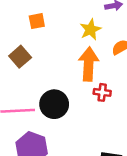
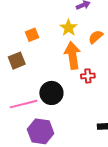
orange square: (37, 21) -> (32, 35), moved
brown square: (20, 57) -> (17, 61), turned 30

